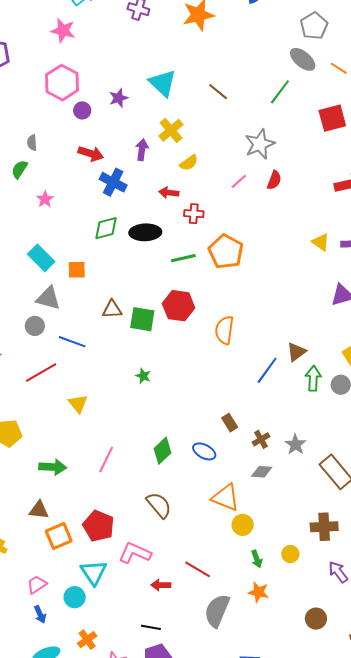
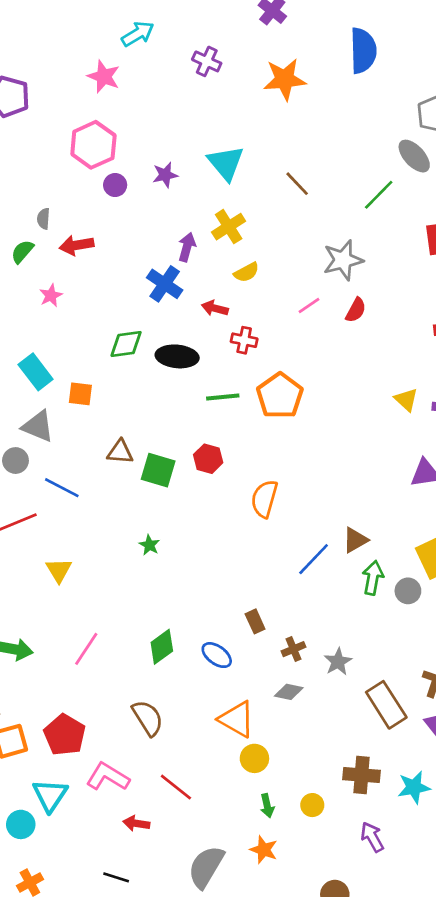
red arrow: (91, 154) -> (77, 245), moved, turned 145
blue cross: (113, 182) -> (165, 284), moved
red hexagon: (179, 306) -> (208, 459), size x0.7
red line: (198, 569) -> (176, 787), moved

